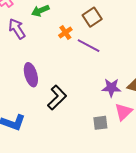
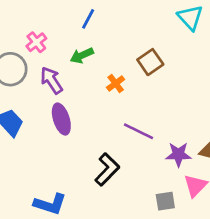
purple line: (89, 46) -> (138, 131), moved
purple ellipse: (31, 75) -> (61, 119), moved

